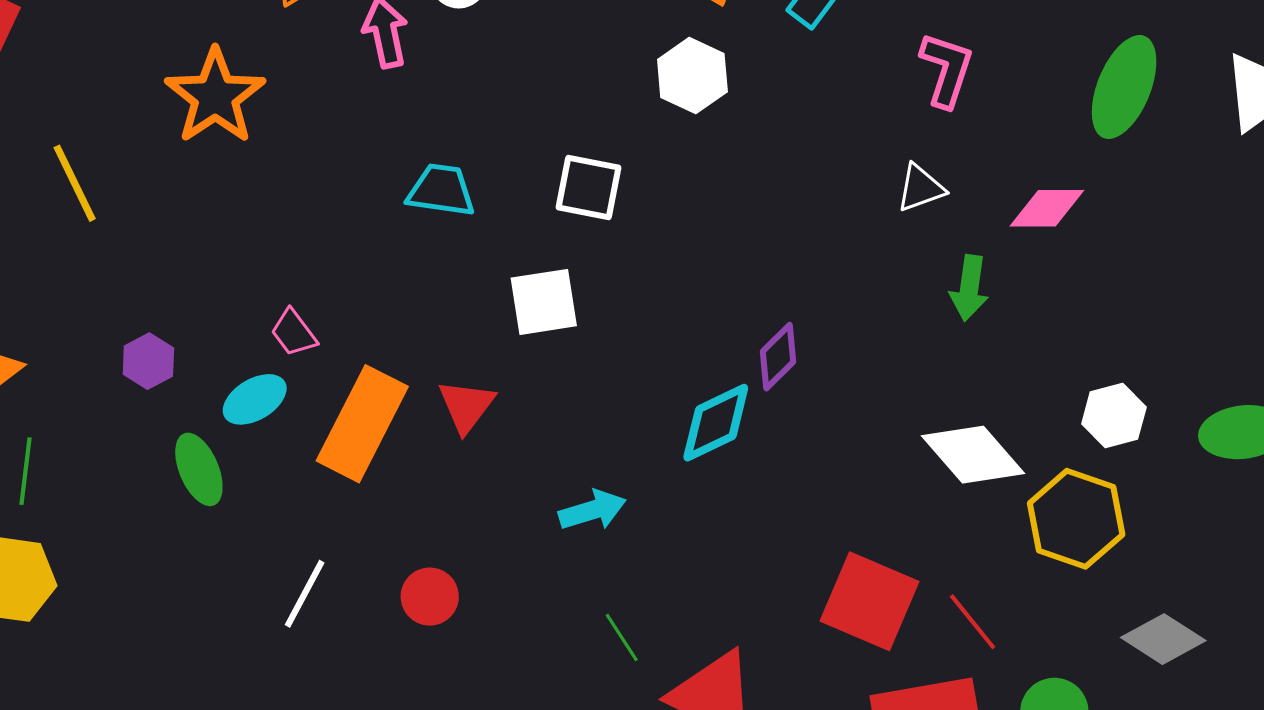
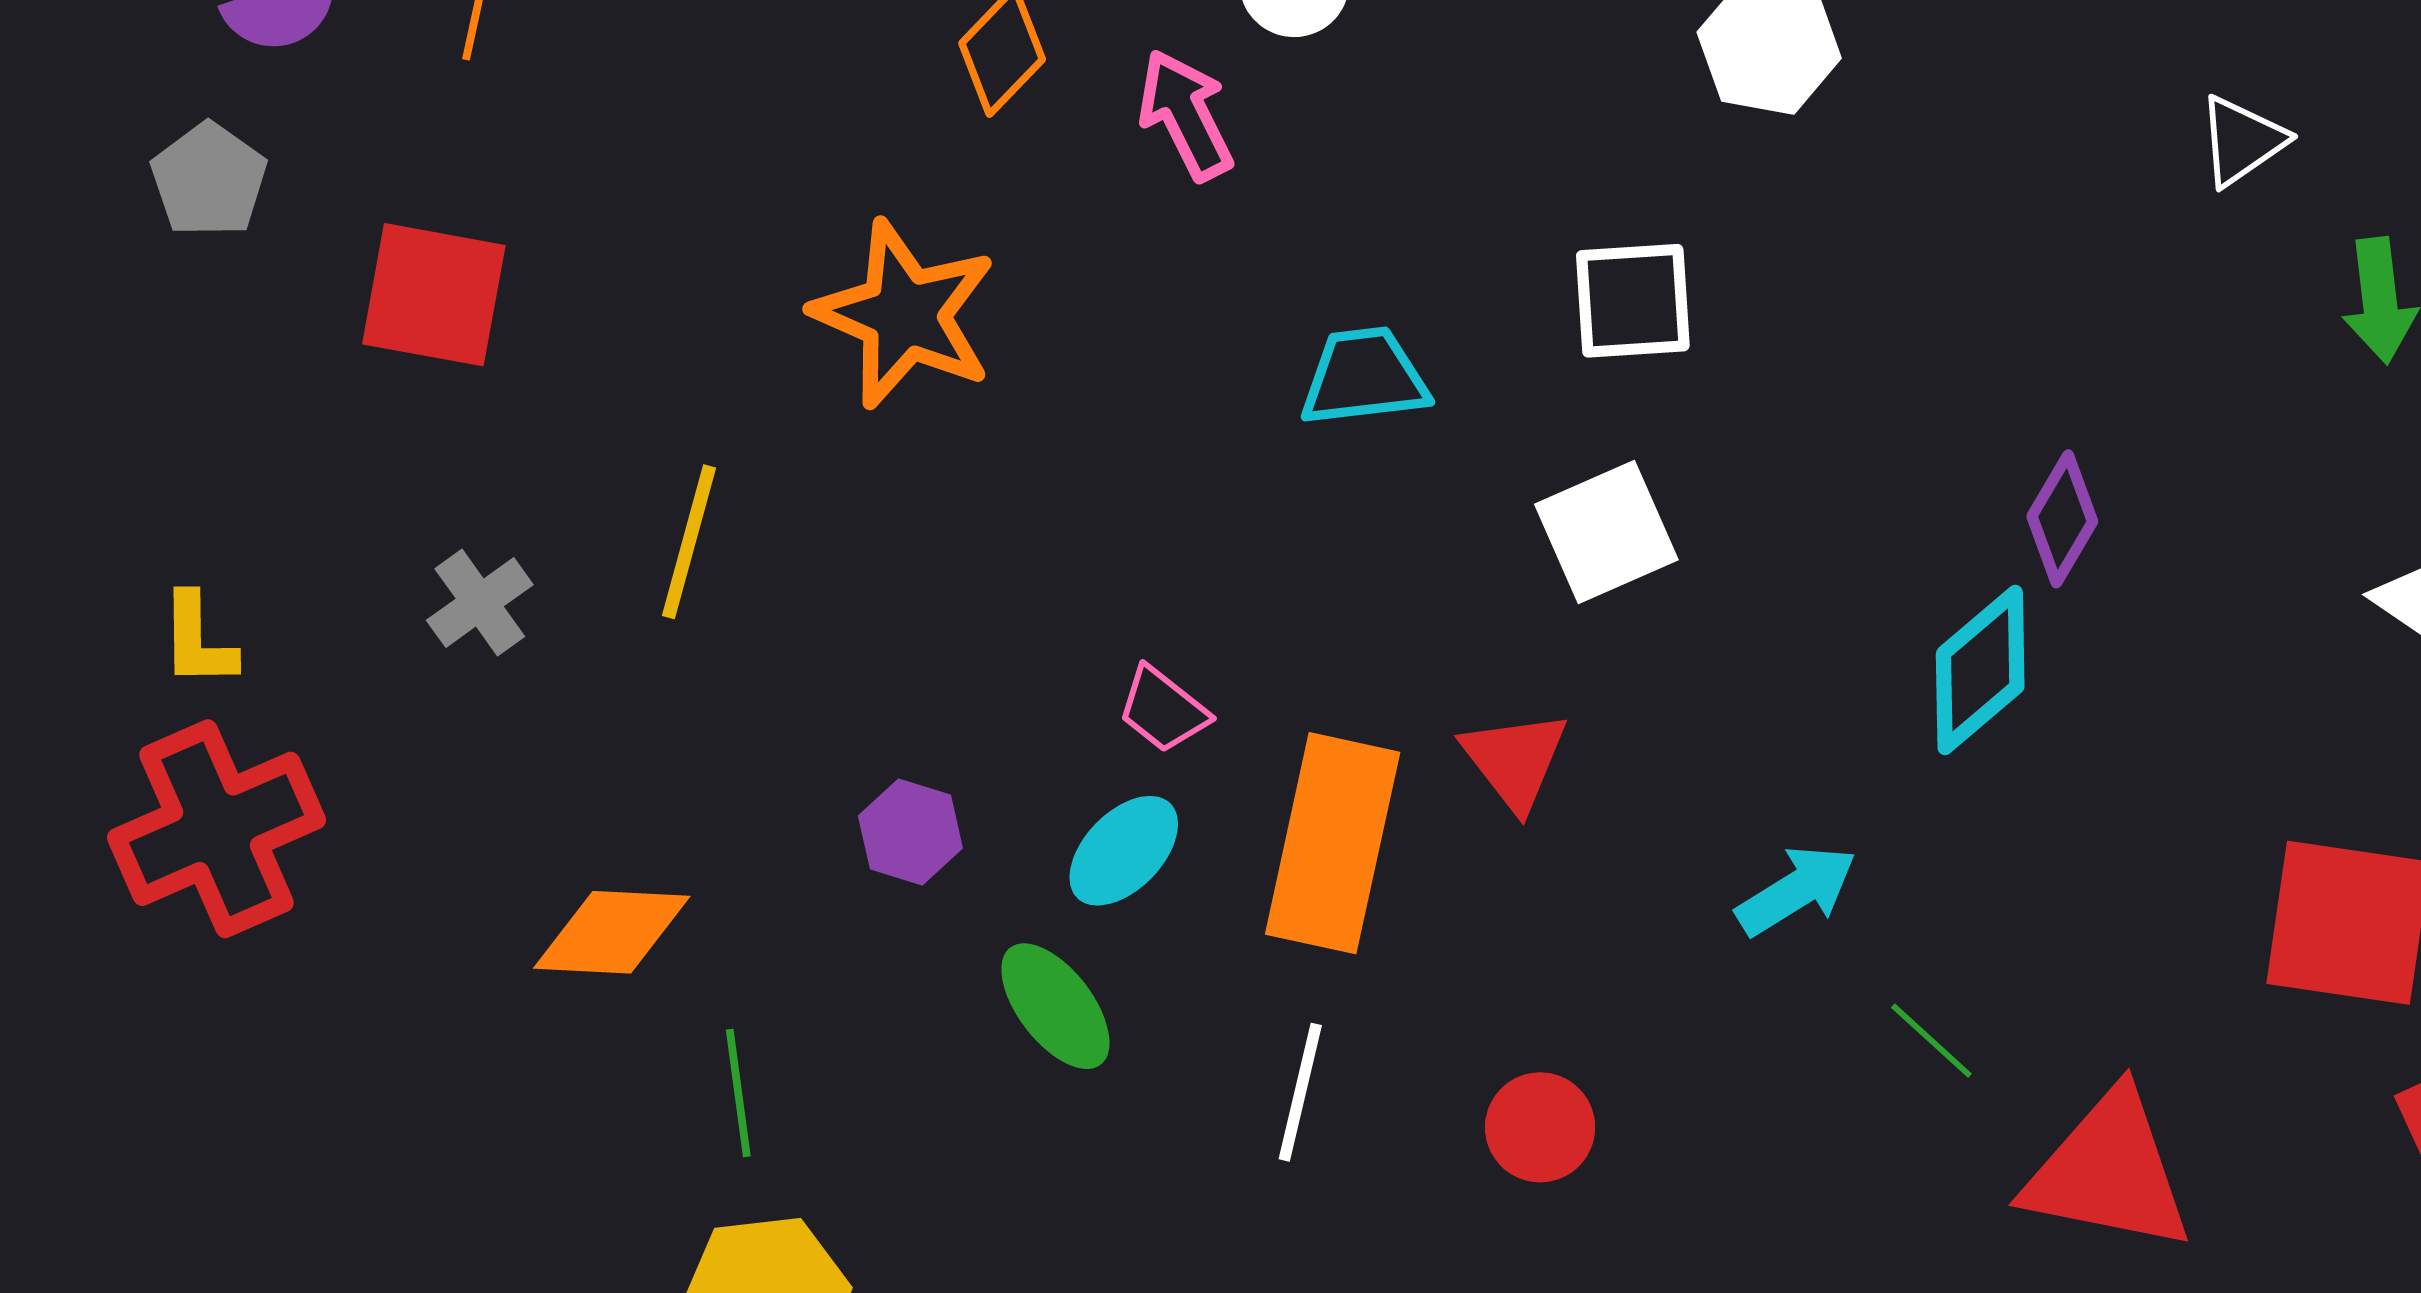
yellow line: (75, 183) -> (689, 542), turned 56
white line: (305, 594) -> (1300, 1092), moved
green line: (622, 637) -> (1931, 1041), moved

